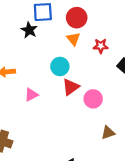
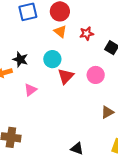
black star: (29, 30) -> (20, 59), moved
pink circle: (93, 99) -> (96, 75), moved

